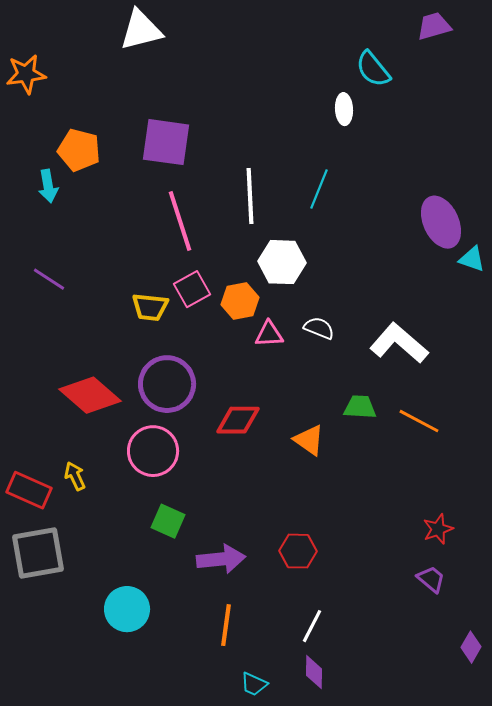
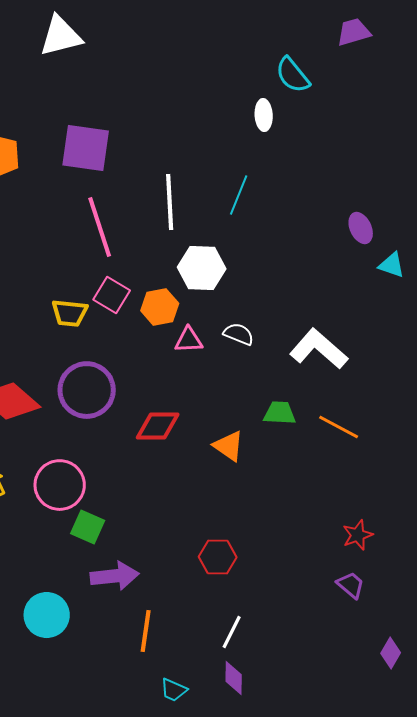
purple ellipse: (441, 222) -> (361, 228), size x0.6
pink square: (192, 289) -> (112, 295), turned -30
pink circle: (153, 451) -> (60, 485), moved
purple arrow: (221, 559) -> (115, 576), moved

